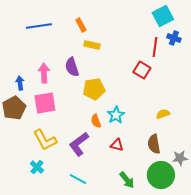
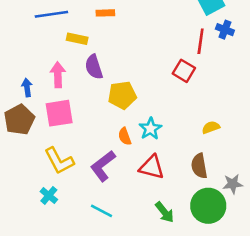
orange rectangle: (81, 25) -> (105, 13), turned -64
yellow rectangle: (92, 45) -> (77, 39), moved
red triangle: (117, 145) -> (152, 167), size x1.5

